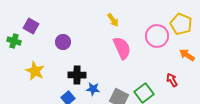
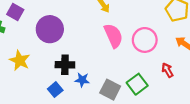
pink circle: (157, 36) -> (145, 40), moved
purple circle: (63, 42) -> (50, 29), size x1.6

